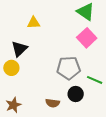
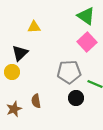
brown semicircle: (53, 103) -> (36, 101), moved, turned 72

